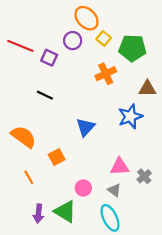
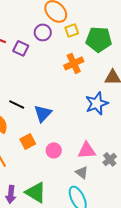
yellow square: (104, 38) -> (72, 30), turned 32
black line: (45, 95) -> (17, 104), moved
blue triangle: (85, 127) -> (43, 113), moved
pink circle: (83, 188) -> (54, 150), moved

